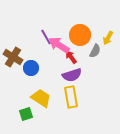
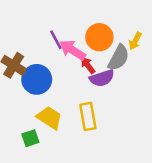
gray semicircle: (95, 51) -> (119, 58), size x1.5
blue circle: (31, 68) -> (37, 79), size x1.5
purple semicircle: (72, 75) -> (102, 78), moved

